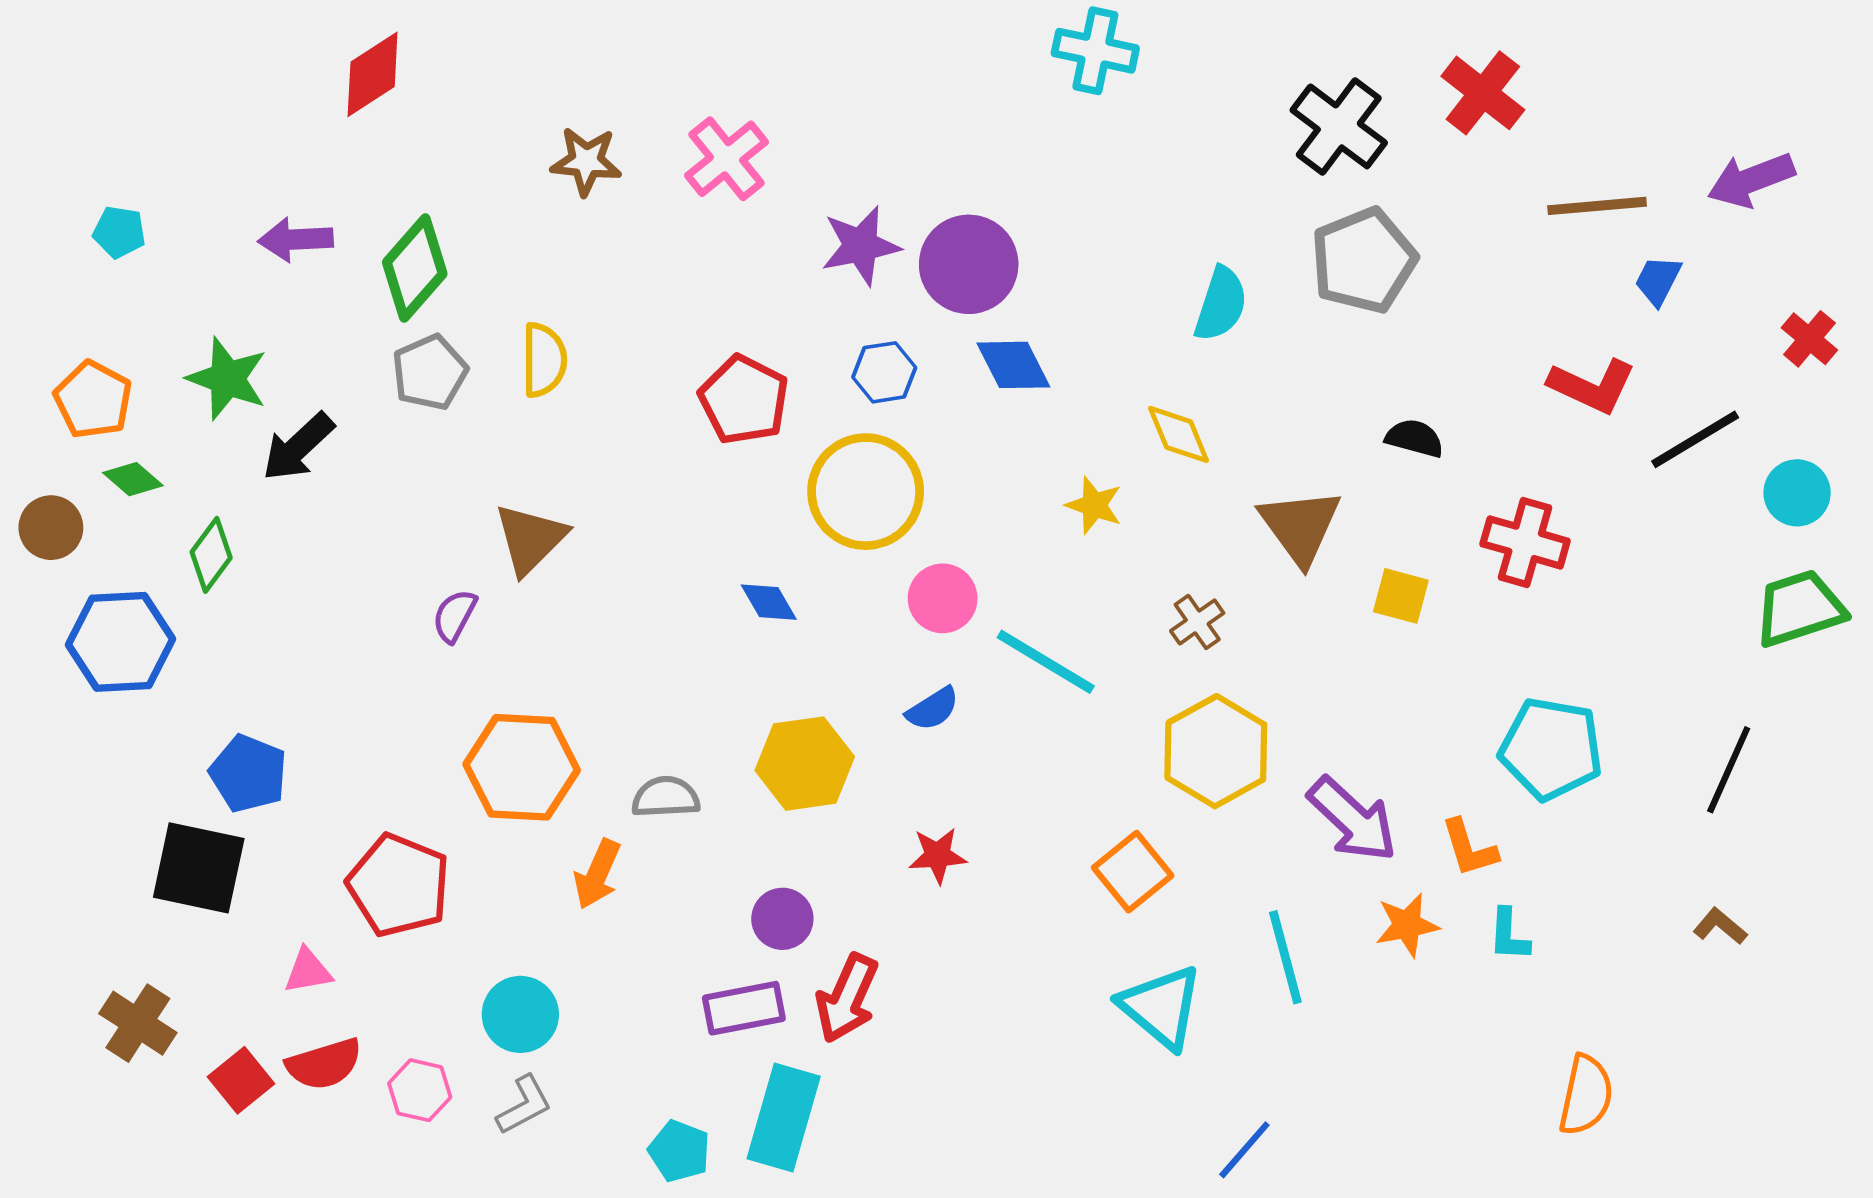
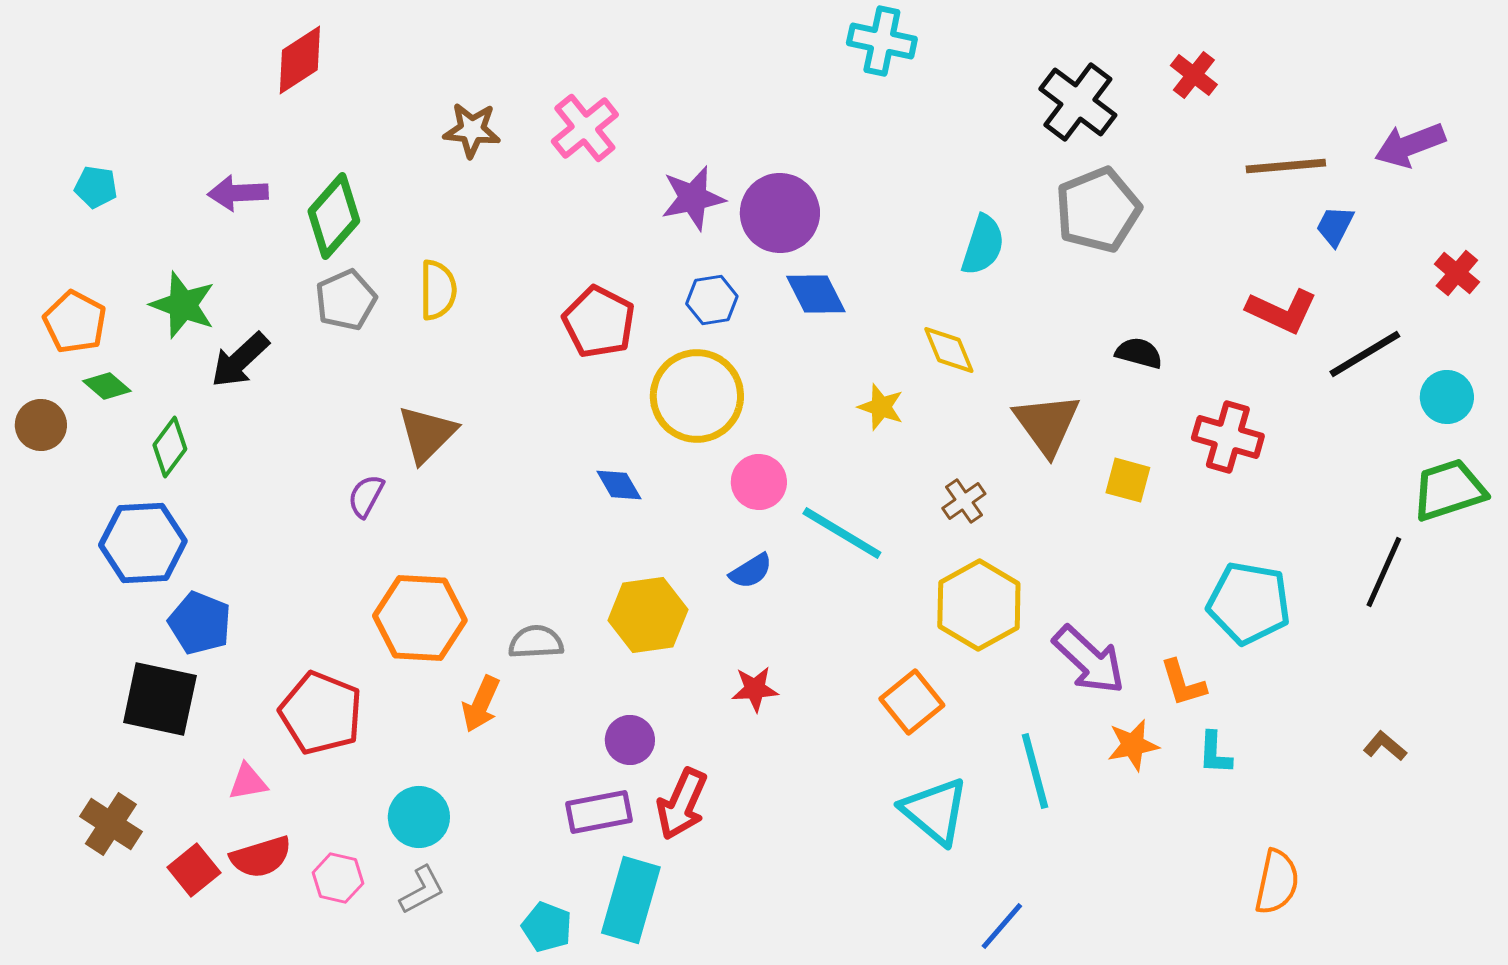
red cross: (1483, 93) -> (1194, 75), size x0.7
blue hexagon: (120, 642) -> (143, 543), moved
black line: (1729, 770) -> (1384, 572), moved

